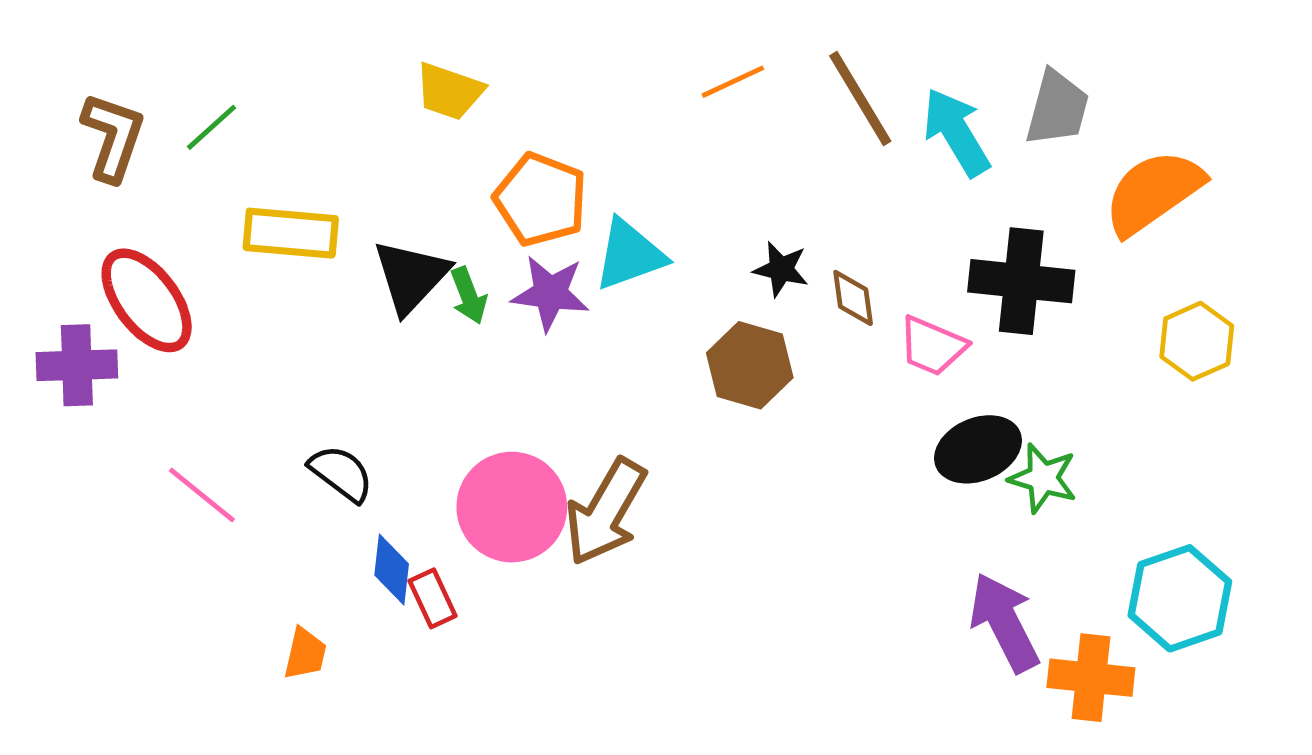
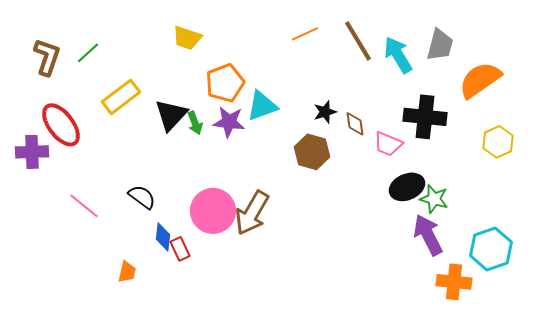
orange pentagon: (541, 199) -> (225, 83), turned 30
yellow rectangle: (291, 233) -> (121, 97), turned -42
black star: (781, 269) -> (325, 112), turned -30
purple arrow: (1004, 622) -> (428, 235), moved

